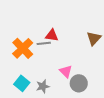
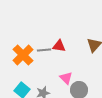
red triangle: (52, 35) -> (59, 46), moved

